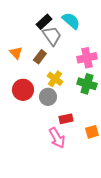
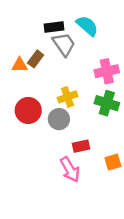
black rectangle: (44, 22) -> (54, 27), turned 35
orange triangle: (16, 53) -> (20, 65), turned -48
brown rectangle: (40, 57) -> (36, 59), moved
yellow cross: (55, 79) -> (68, 97), turned 35

